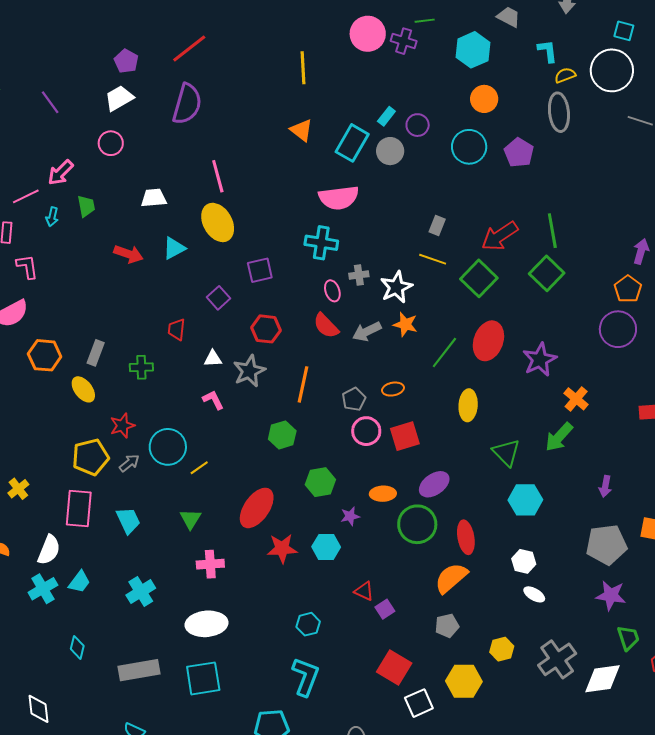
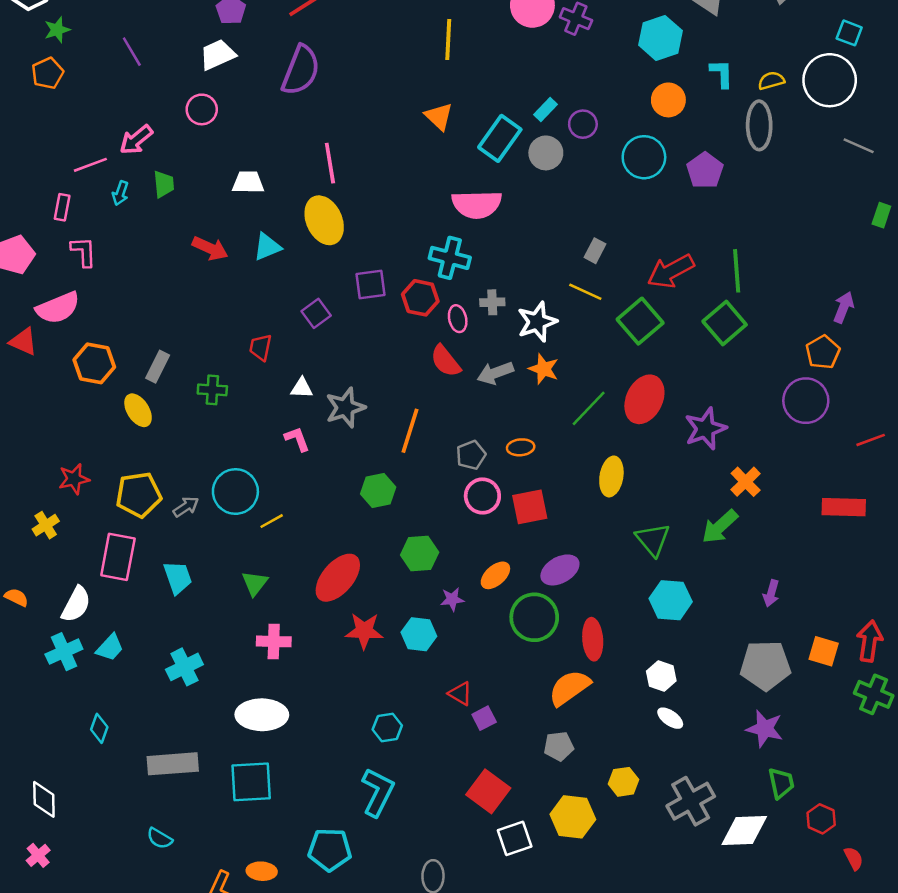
cyan L-shape: (548, 51) -> (722, 74), moved
red hexagon: (266, 329) -> (420, 298), moved
red star: (122, 426) -> (74, 479), moved
orange ellipse: (383, 494) -> (495, 575), turned -45

